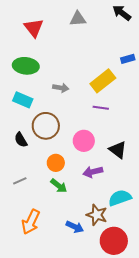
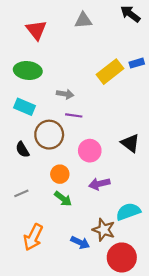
yellow rectangle: (103, 81) -> (110, 72), moved
purple line: (101, 108) -> (74, 115), moved
black triangle: (118, 150) -> (130, 143), moved

